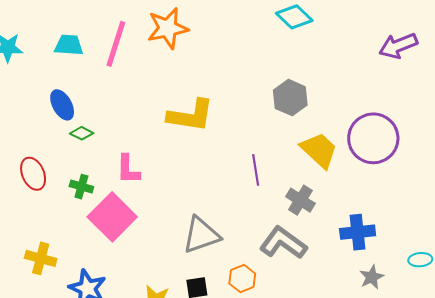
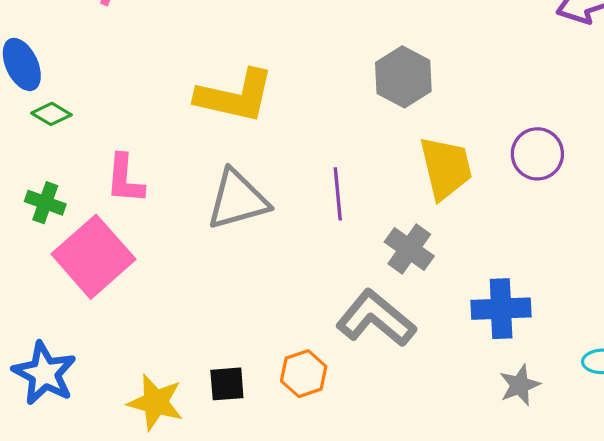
purple circle: (373, 138) -> (537, 154), size x0.6
yellow trapezoid: (319, 150) -> (446, 168), turned 30
gray triangle: (201, 235) -> (237, 200), moved

